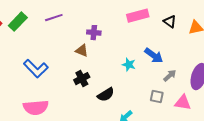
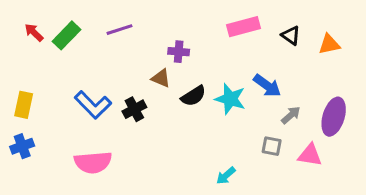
cyan star: (129, 65) -> (230, 99), size x1.5
black cross: (82, 79) -> (134, 109), moved
black semicircle: (106, 95) -> (193, 96), moved

